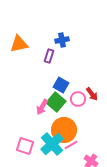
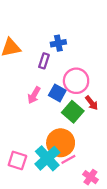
pink circle: (78, 99) -> (76, 81), moved, size x1.5
green square: (56, 102) -> (73, 112), moved
pink arrow: (42, 107) -> (34, 95), moved

